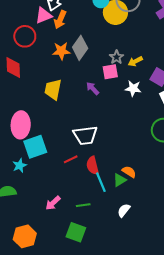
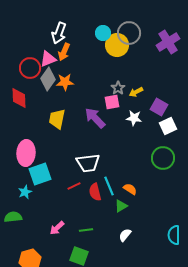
pink triangle: (44, 15) -> (48, 59), moved
gray diamond: (80, 48) -> (48, 79), moved
purple arrow: (93, 88) -> (95, 118), size x1.6
orange semicircle: (129, 172) -> (130, 189), moved
cyan line: (101, 182) -> (109, 186), moved

